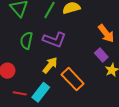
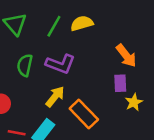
purple rectangle: (101, 55) -> (120, 83), turned 40

